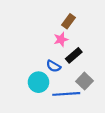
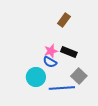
pink star: (61, 39) -> (51, 51), moved
black rectangle: (74, 55) -> (69, 52), turned 63

